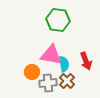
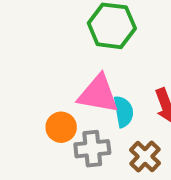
brown cross: (67, 81) -> (145, 156), moved

